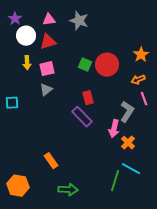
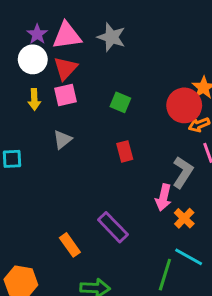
purple star: (15, 19) -> (37, 34), moved
pink triangle: (49, 20) -> (67, 36), size x1.5
red triangle: (48, 42) -> (65, 68), turned -30
red circle: (107, 65) -> (184, 105), moved
pink square: (47, 69) -> (65, 95), moved
purple rectangle: (82, 117) -> (113, 227), moved

